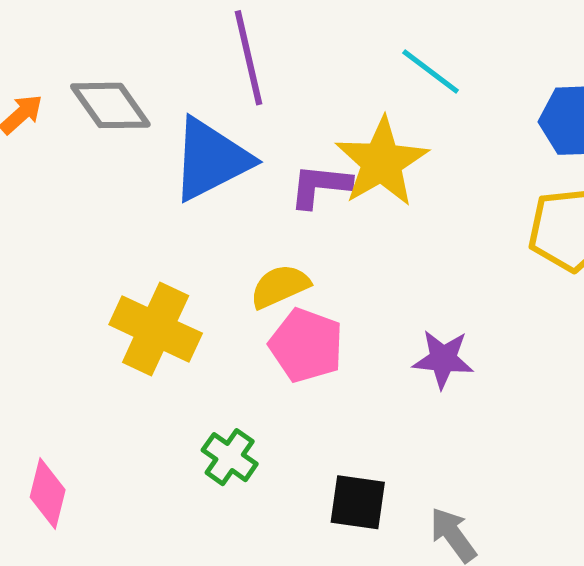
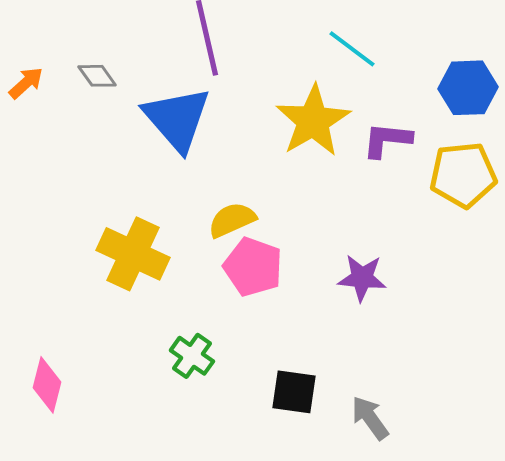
gray diamond: (110, 105) -> (97, 76), size x0.6
blue triangle: (211, 159) -> (177, 119), turned -44
purple L-shape: (320, 186) -> (387, 140), moved

